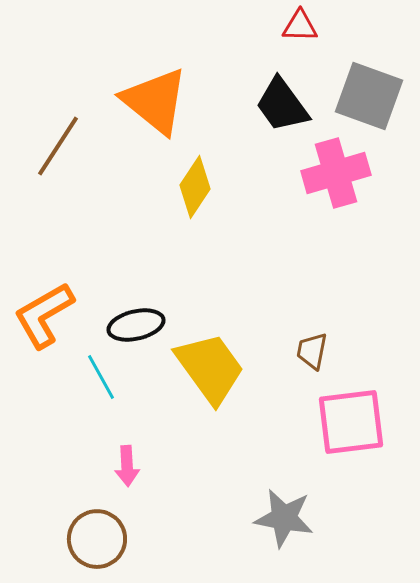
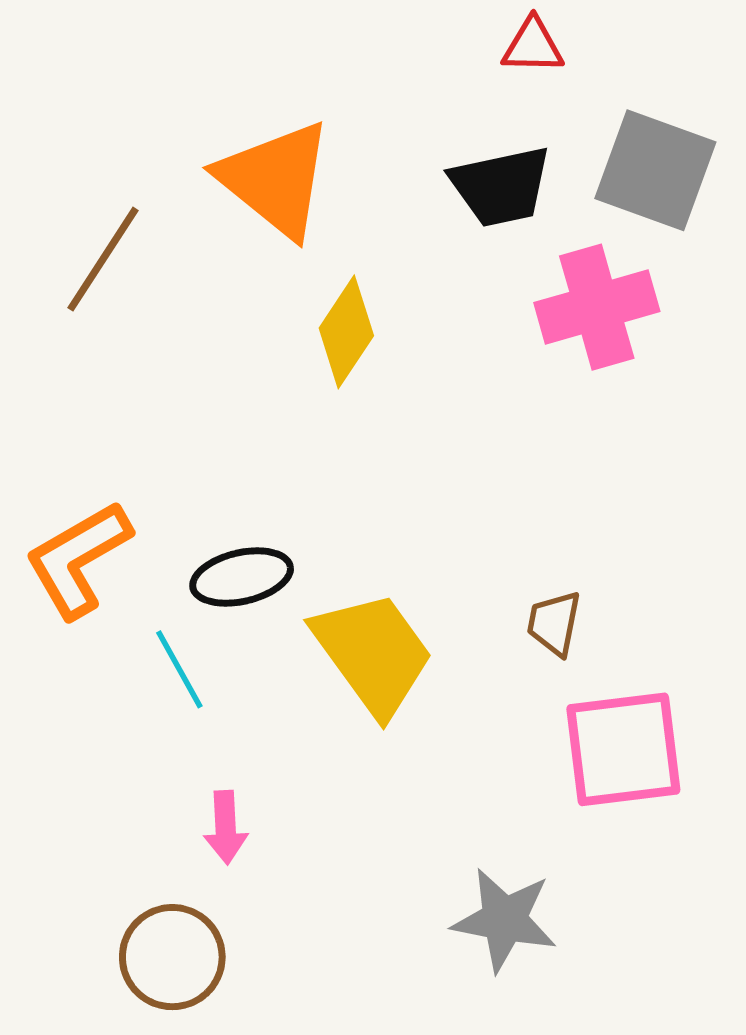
black trapezoid: (282, 105) -> (501, 186), turned -66

